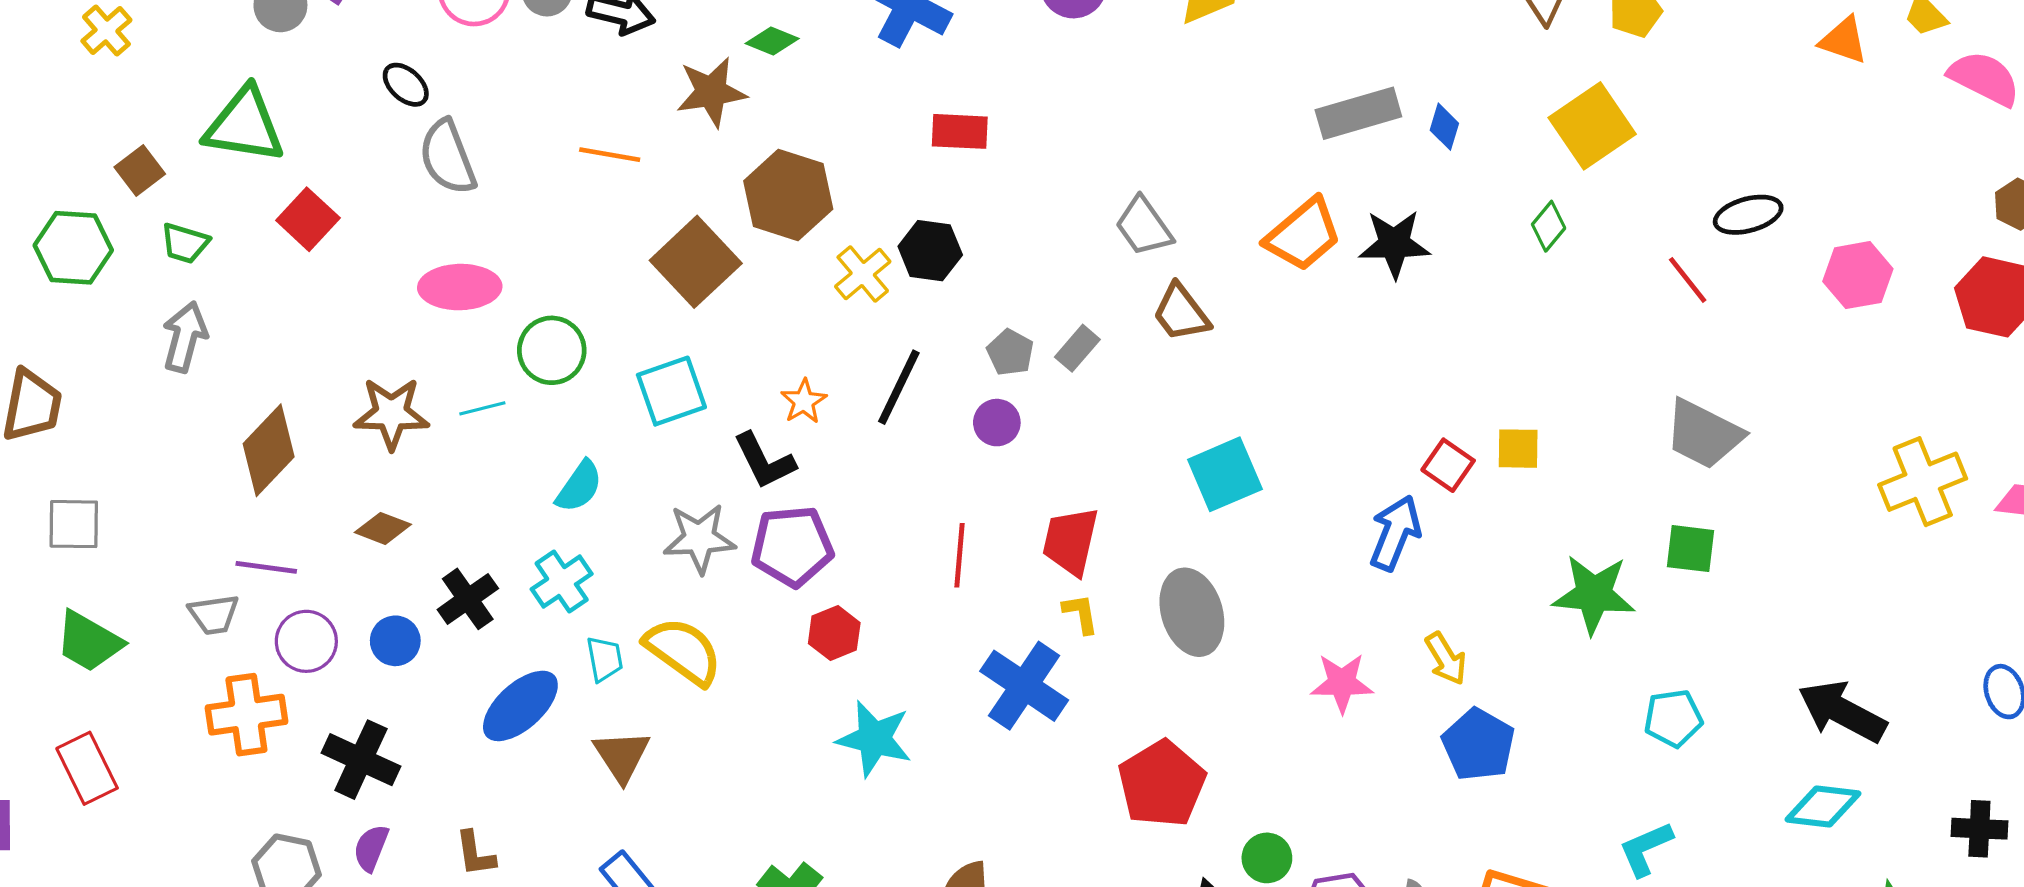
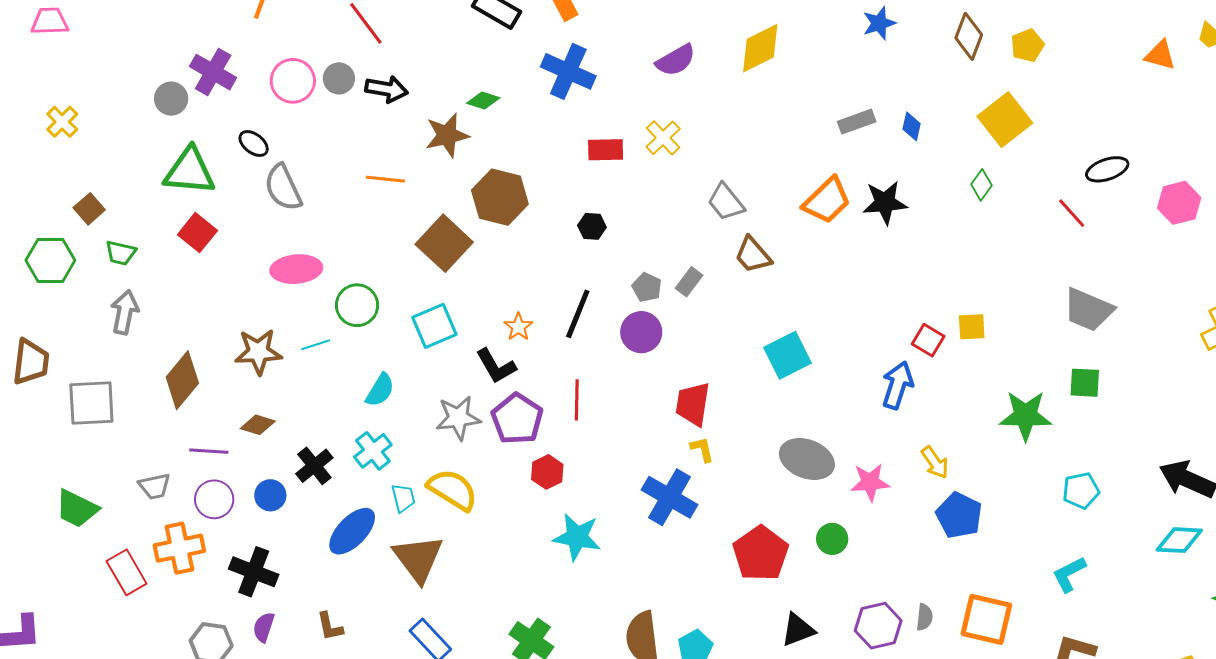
gray rectangle: (1358, 113) -> (857, 122), size x0.7
green triangle: (244, 125) -> (190, 171), moved
black hexagon: (930, 251) -> (592, 226), size x0.7
yellow cross: (863, 274) -> (663, 138), moved
purple circle: (997, 423) -> (641, 332), size x1.4
gray square: (74, 524) -> (91, 403), moved, size x1.4
purple pentagon: (792, 546) -> (517, 419), turned -30
red line: (960, 555) -> (577, 400), moved
purple line: (266, 567) -> (209, 451), moved
gray ellipse: (1192, 612) -> (807, 459), moved, turned -48
brown triangle: (622, 756) -> (418, 558), size x1.4
red rectangle: (87, 768) -> (127, 572), moved
green circle: (1267, 858) -> (832, 539), moved

